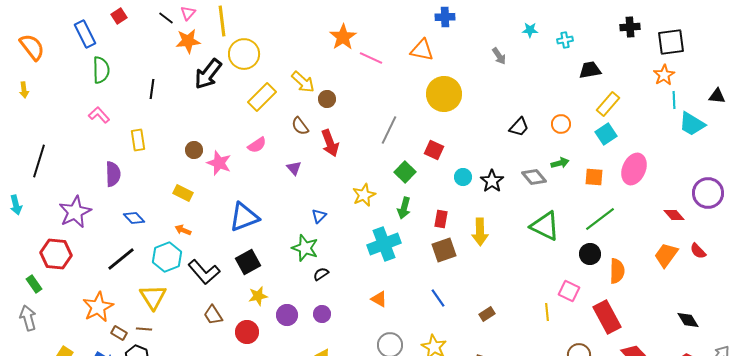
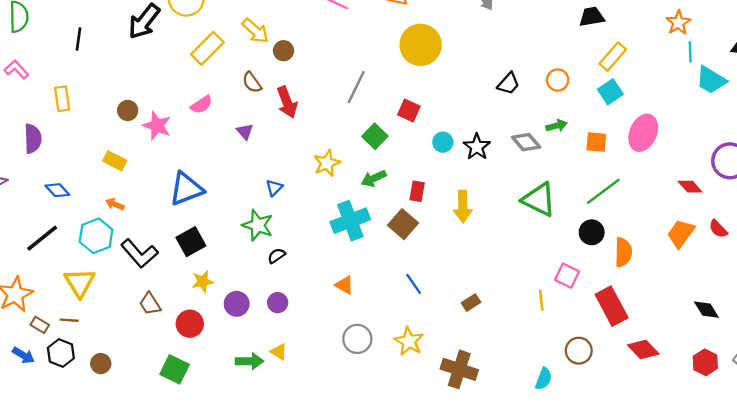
green arrow: (404, 208) -> (374, 178), turned 50
brown square: (444, 250) -> (403, 224), moved, turned -30

